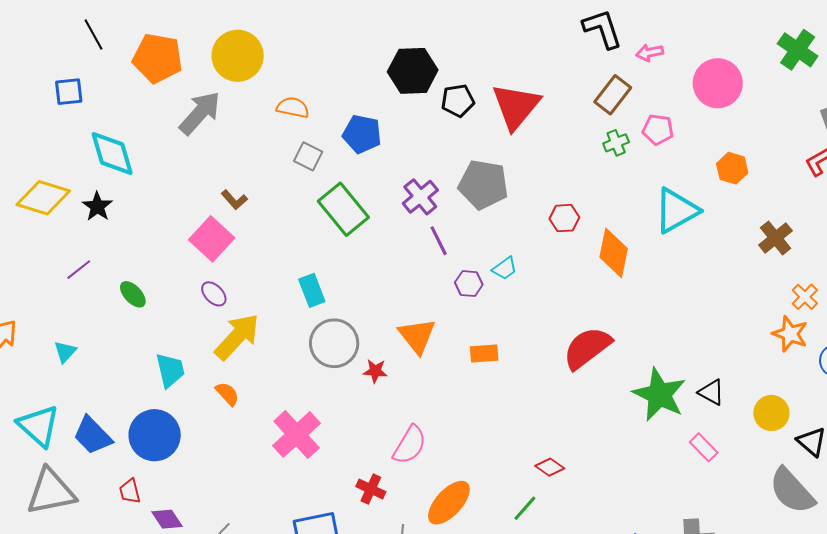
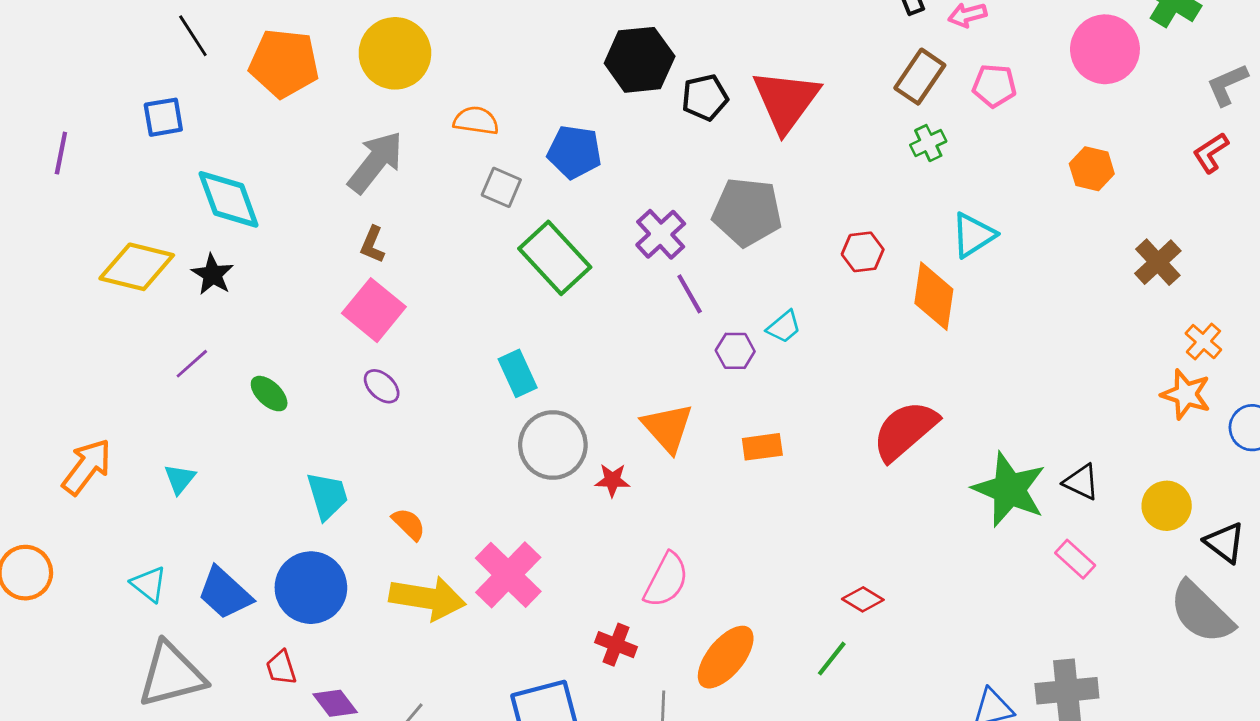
pink circle: (718, 83) -> (1105, 49), moved
gray arrow: (200, 113) -> (375, 162), moved
pink pentagon: (658, 130) -> (994, 86), moved
brown L-shape: (234, 200) -> (372, 245), moved, turned 68
cyan triangle: (676, 210) -> (973, 235), moved, size x0.7
yellow arrow: (237, 337) -> (427, 598), moved, turned 60
cyan triangle: (39, 426) -> (149, 584), size x0.6

